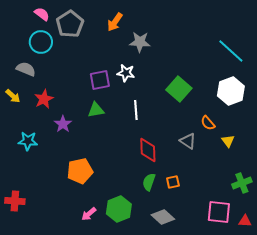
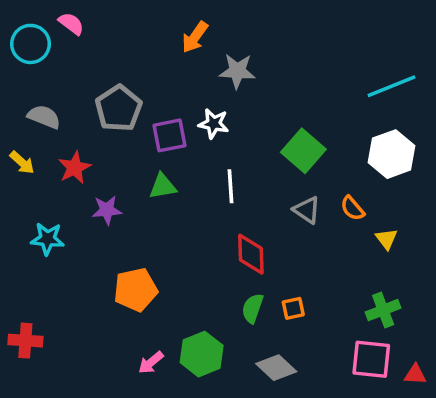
gray pentagon: (70, 24) -> (119, 108), moved
cyan circle: (41, 42) -> (31, 44), moved
cyan line: (231, 51) -> (392, 86), turned -64
purple star: (63, 124) -> (107, 210), turned 30
gray triangle: (188, 141) -> (307, 210), moved
green cross: (242, 183) -> (383, 310), moved

